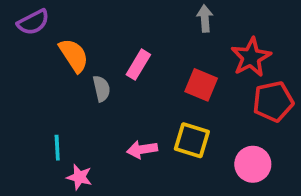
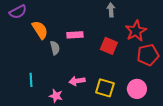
pink rectangle: (138, 65) -> (75, 35), turned 56
yellow square: (192, 140) -> (105, 88), moved
pink star: (79, 177) -> (56, 96), moved

